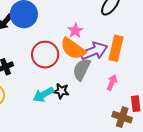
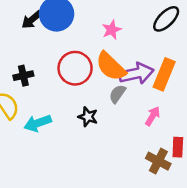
pink star: (75, 31) -> (112, 30), moved
gray semicircle: (82, 69) -> (117, 94), size x0.7
cyan arrow: (43, 95) -> (38, 123), moved

